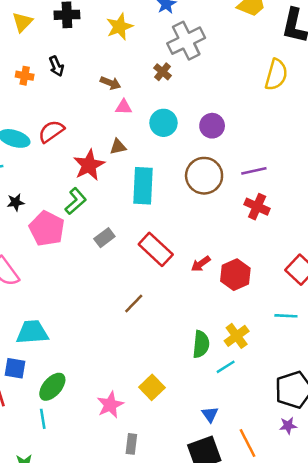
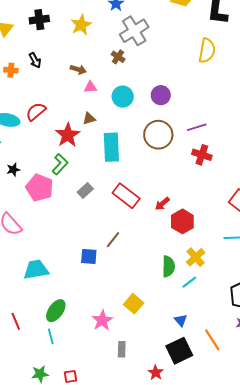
red hexagon: (235, 275) -> (182, 221), moved
blue square: (15, 368) -> (89, 256), moved

